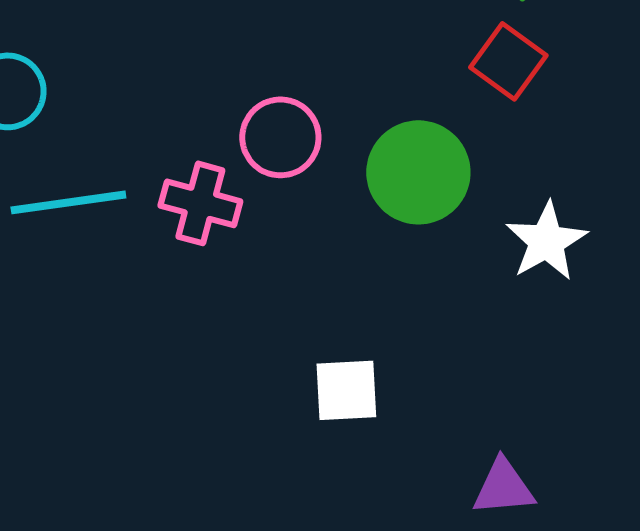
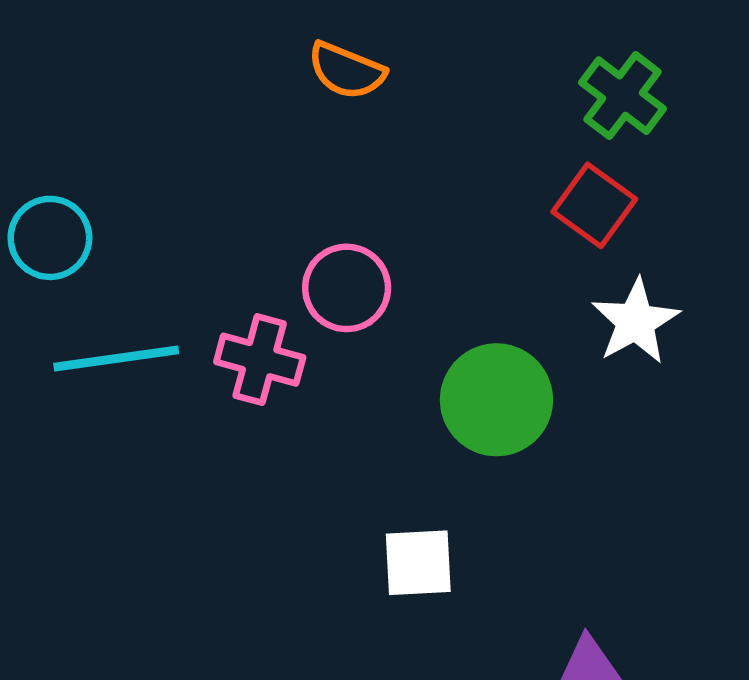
green circle: (418, 172) -> (496, 400), moved
white star: (546, 241) -> (636, 322), moved

